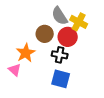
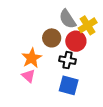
yellow cross: (79, 22) -> (88, 25), turned 30
pink triangle: (15, 70) -> (28, 76), moved

